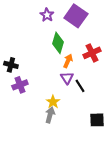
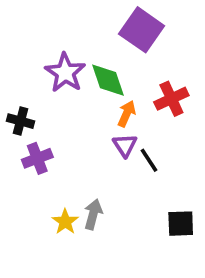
purple star: (47, 15) -> (65, 73), moved, size x1.5
green diamond: (58, 43) -> (108, 80), turned -35
yellow star: (53, 102) -> (65, 222), moved

